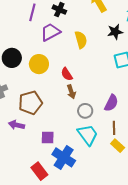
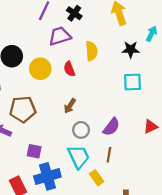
red semicircle: (67, 74) -> (69, 69), moved
brown arrow: (71, 92) -> (70, 106), turned 40
yellow rectangle: (118, 146) -> (97, 178), moved
blue cross: (64, 157) -> (47, 176), turned 30

